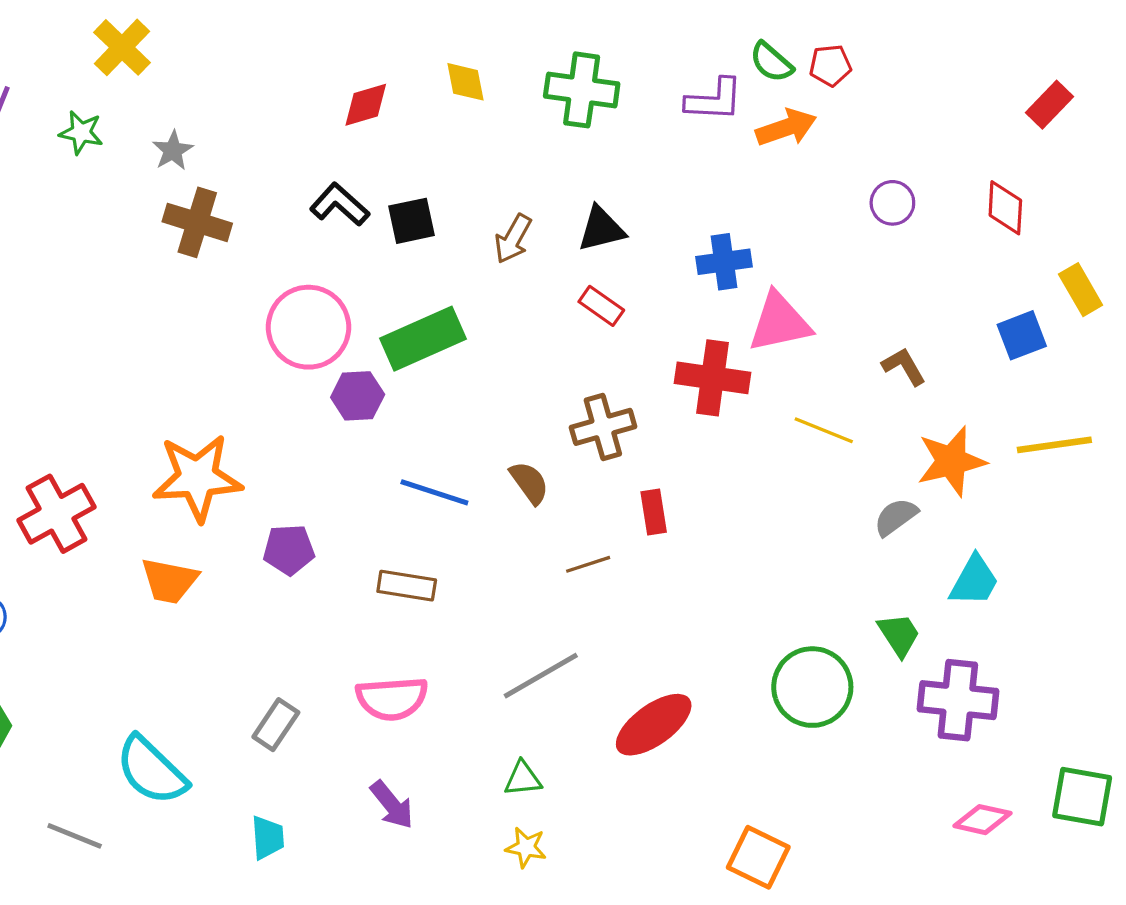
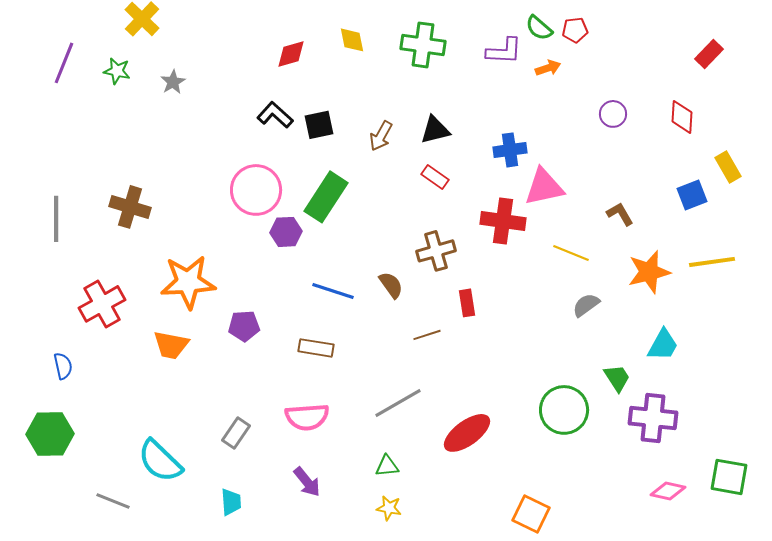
orange arrow: (786, 128) -> (548, 68), size x0.7
brown cross: (197, 222) -> (130, 207), moved
green rectangle: (423, 339) -> (326, 197), turned -33
gray semicircle: (896, 517) -> (586, 305), moved

